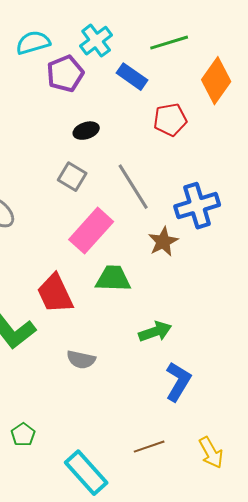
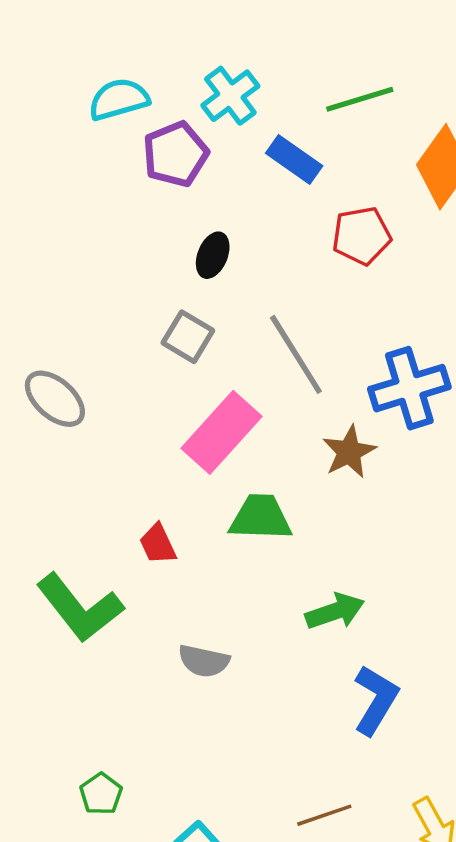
black ellipse: (86, 131) -> (213, 255), turned -50
red trapezoid: (55, 294) -> (158, 544), size x0.6

